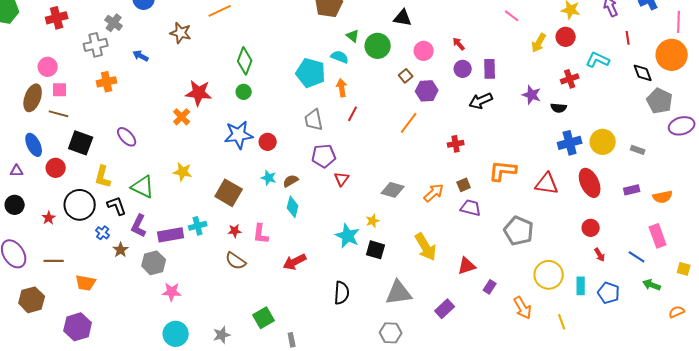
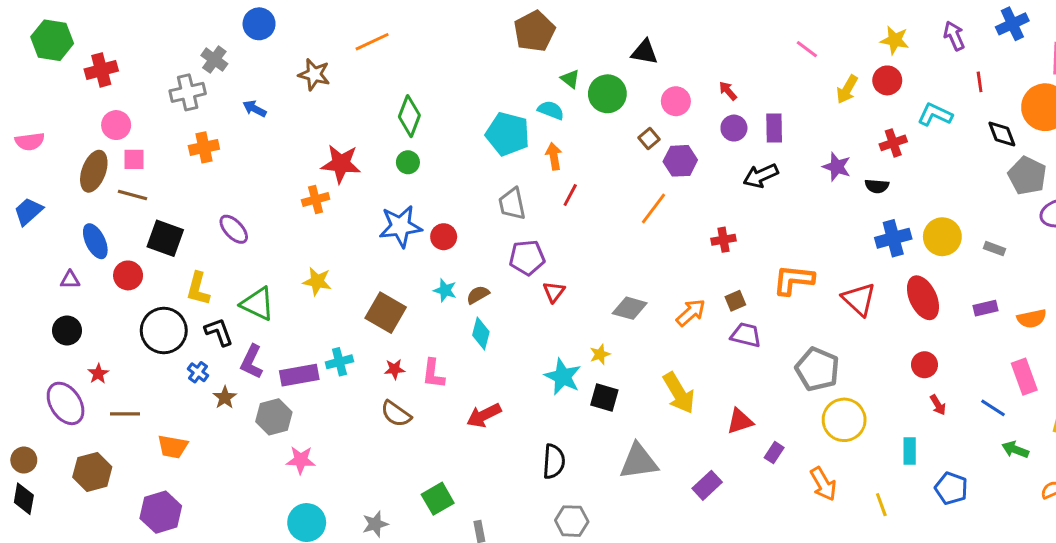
red cross: (57, 18) -> (101, 70), moved
orange cross: (182, 117) -> (316, 199), turned 30
red triangle: (547, 184) -> (859, 299), turned 35
red star: (49, 218) -> (98, 374), moved
yellow circle: (549, 275) -> (844, 420), moved
blue pentagon: (609, 293) -> (951, 488), moved
gray hexagon: (391, 333) -> (572, 521), moved

